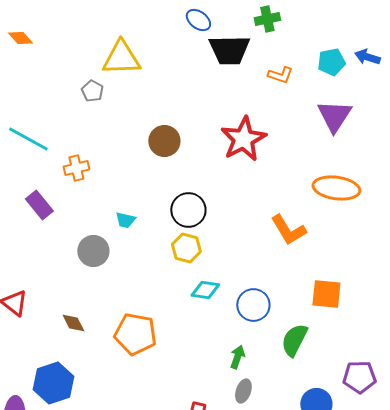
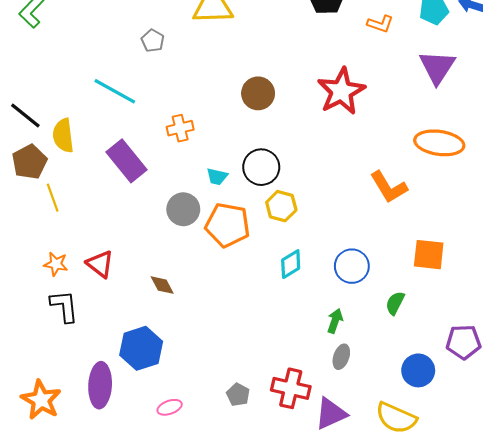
gray pentagon: (92, 91) -> (153, 41), moved
orange cross: (76, 168) -> (180, 128), moved
purple rectangle: (39, 205) -> (126, 161), size x1.4
black circle: (188, 210) -> (261, 167), moved
cyan diamond: (205, 290) -> (291, 264), moved, turned -40
orange pentagon: (135, 334) -> (228, 225), moved
green semicircle: (294, 340) -> (395, 303), size x0.7

